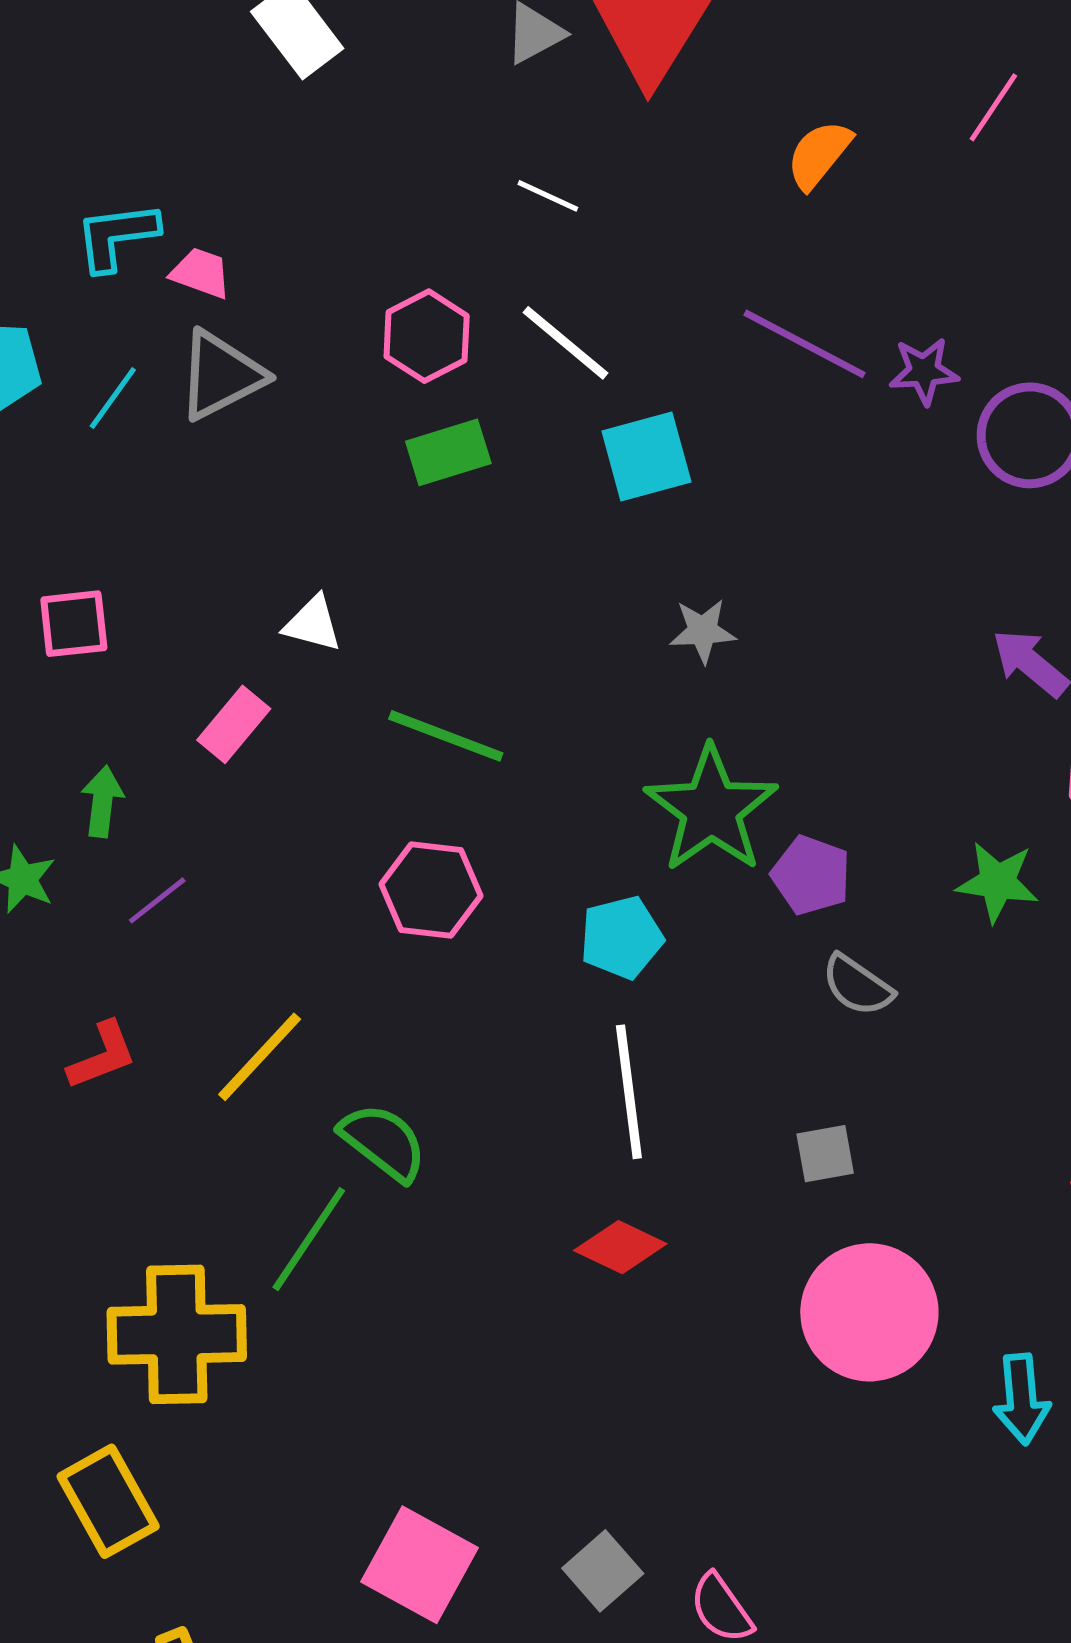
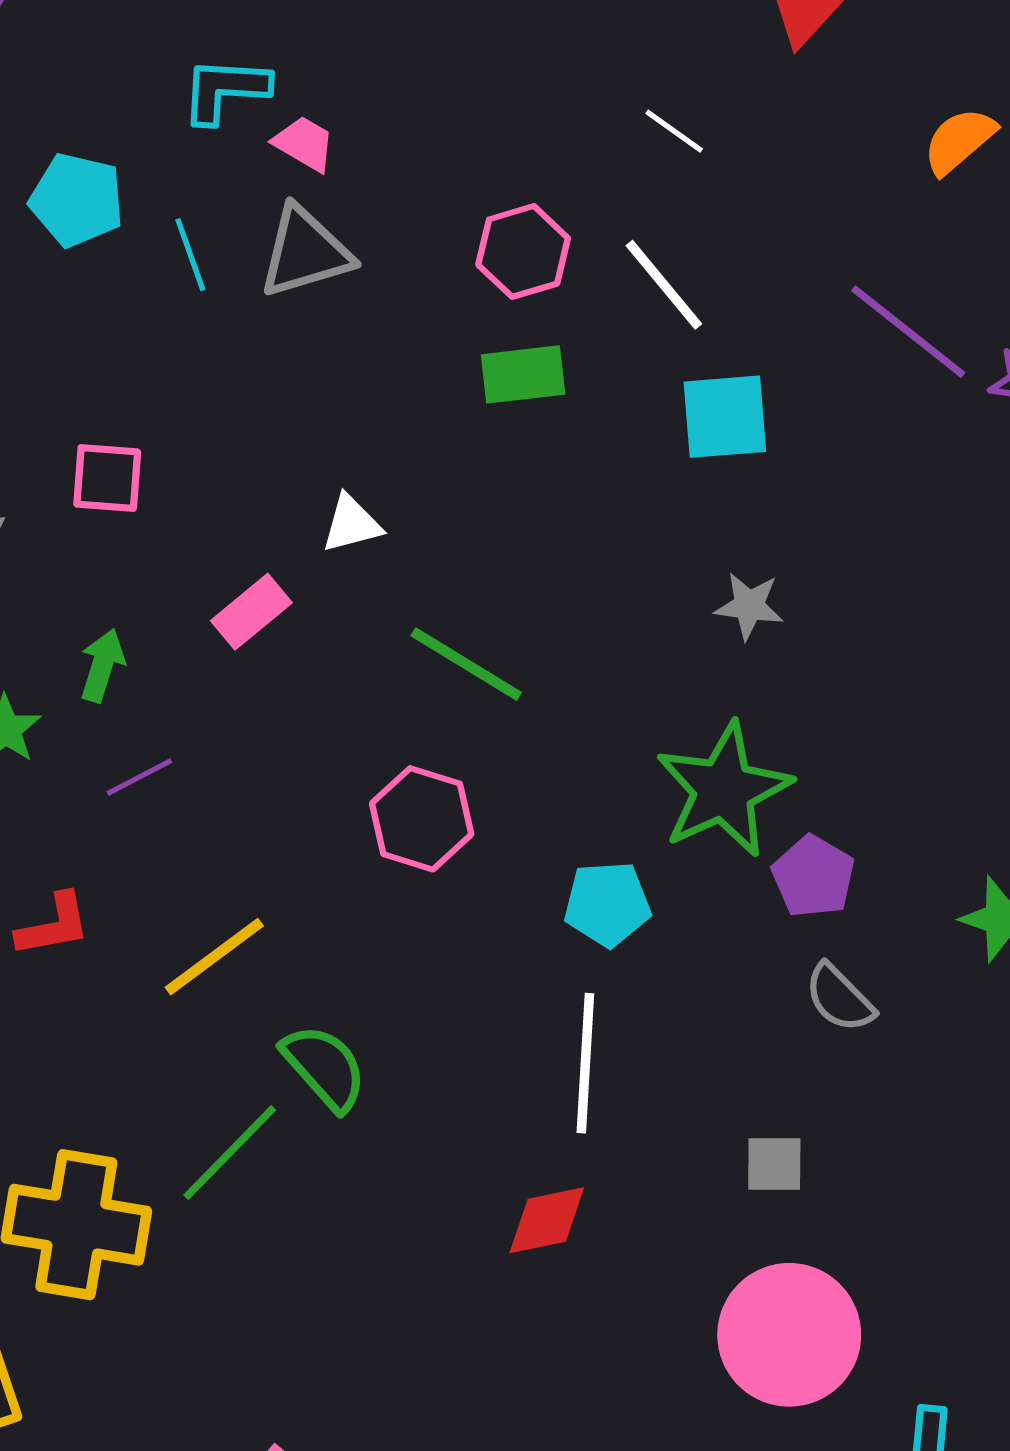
cyan line: (113, 398) -> (190, 255), turned -66
white triangle: (313, 624) -> (352, 524), turned -40
red diamond: (620, 1247) -> (547, 1220), turned -48

